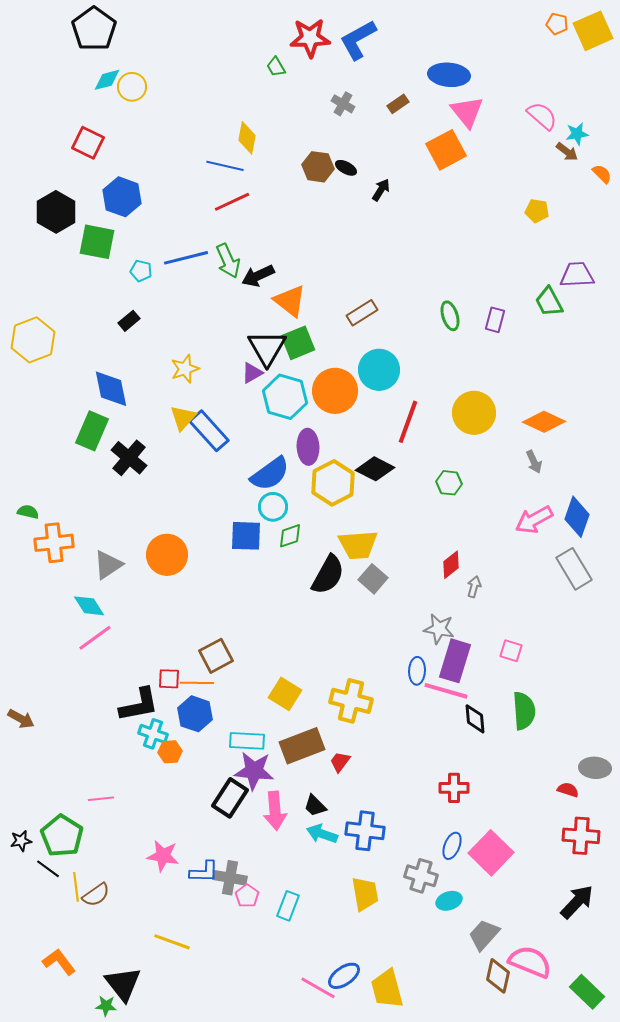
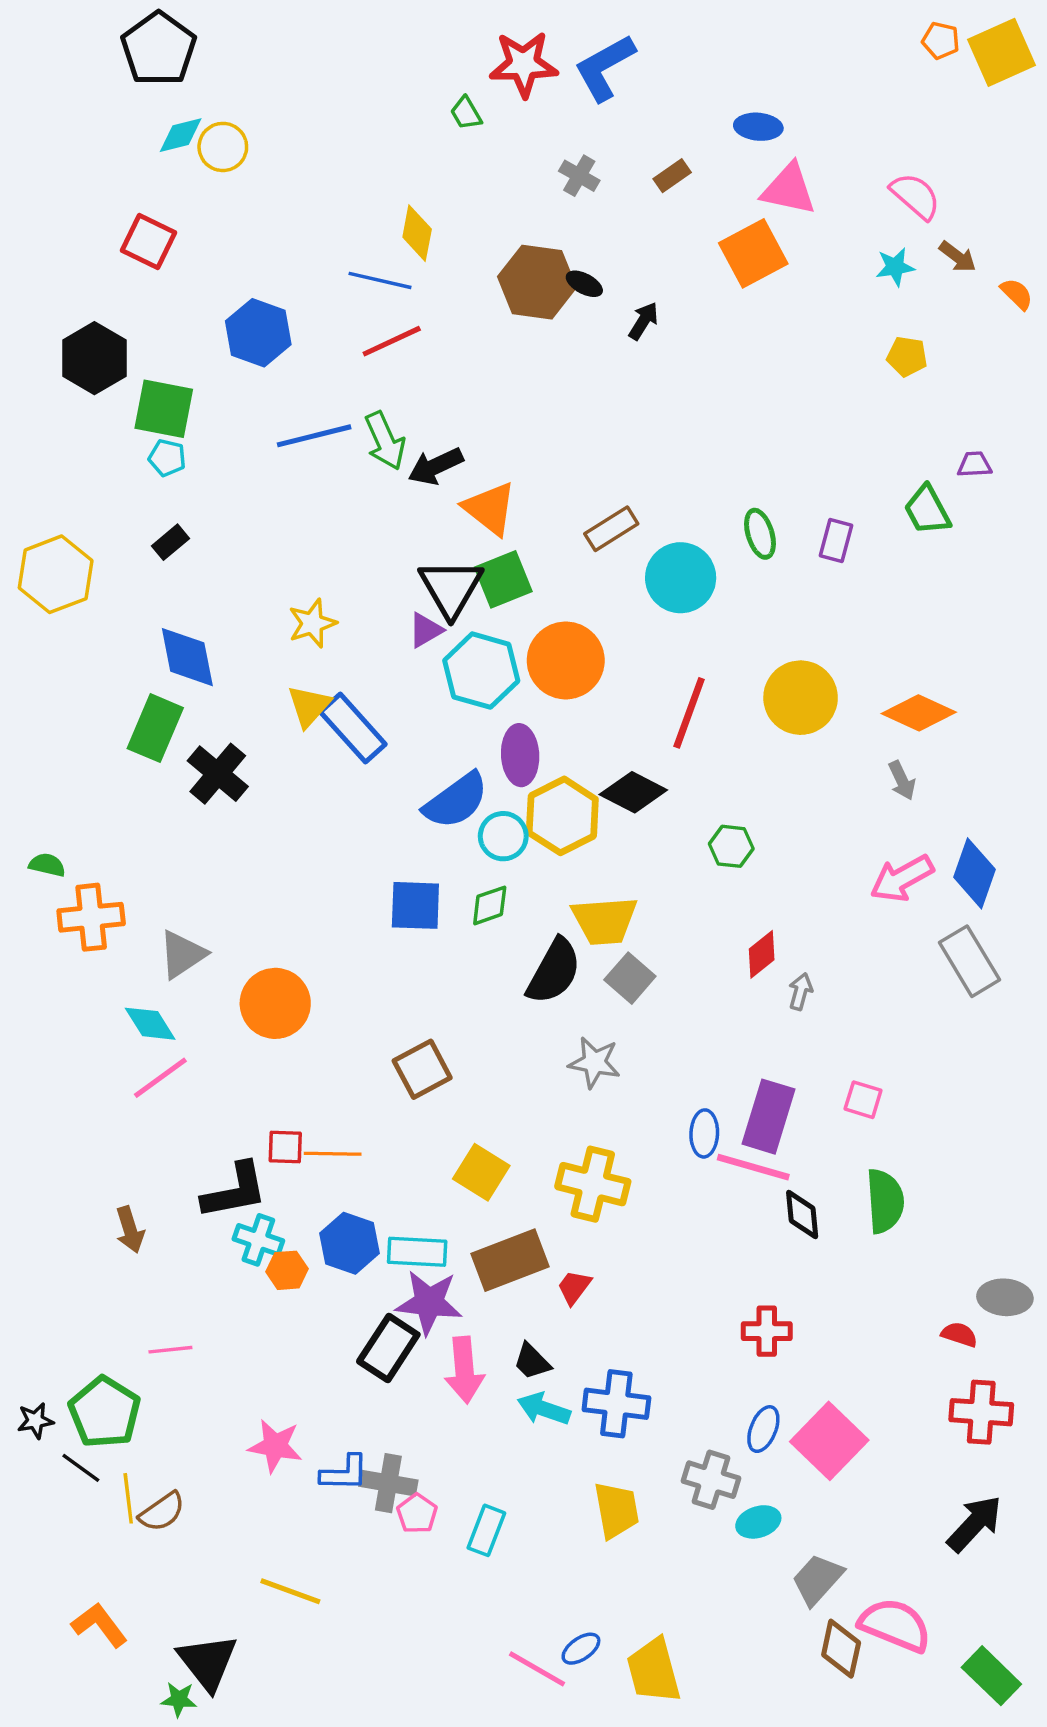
blue ellipse: (449, 75) -> (758, 127), size x0.7
pink triangle: (467, 112) -> (789, 189), turned -39
cyan star: (577, 134) -> (895, 267), moved
brown hexagon: (318, 167) -> (537, 282), size x1.4
blue hexagon: (122, 197) -> (258, 333), moved
cyan pentagon: (141, 271) -> (167, 458), moved
purple trapezoid: (577, 275) -> (975, 465), size x0.6
black rectangle: (129, 321) -> (170, 542), moved
cyan circle: (379, 370) -> (681, 578), moved
green hexagon: (449, 483) -> (731, 846), moved
cyan circle: (273, 507) -> (503, 836), moved
orange circle: (167, 555) -> (275, 1003), moved
gray star: (439, 629) -> (594, 1063), moved
brown square: (216, 656) -> (422, 1069), moved
blue hexagon: (195, 714) -> (350, 1243), moved
brown arrow: (21, 719) -> (130, 1230), moved, turned 44
blue ellipse: (344, 976) -> (581, 1649), size x0.7

